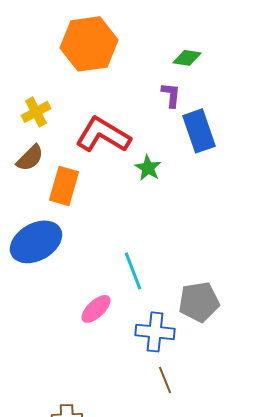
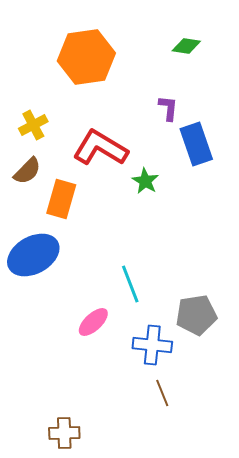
green diamond: (187, 58) -> (186, 46), moved

